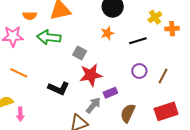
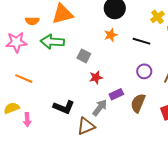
black line: (138, 41) -> (141, 41), turned 36
red star: (91, 75) -> (96, 77), size x0.6
black L-shape: (59, 88) -> (64, 107), moved
brown semicircle: (128, 113) -> (138, 103), moved

